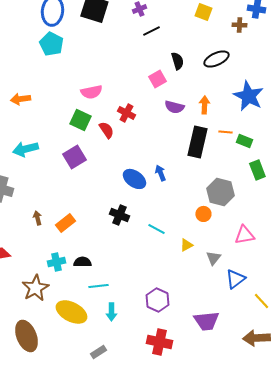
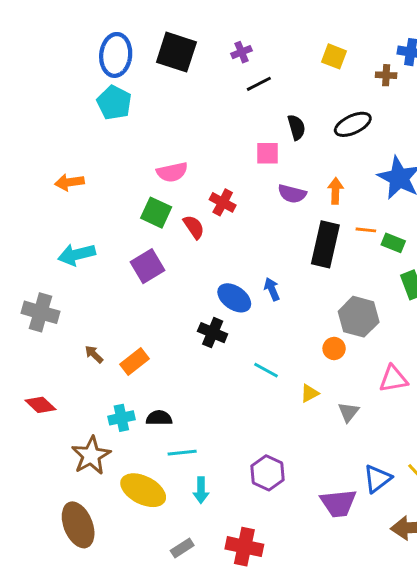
pink square: (157, 79) -> (268, 153), turned 30
black cross: (119, 215) -> (213, 333), moved
brown arrow: (37, 218) -> (94, 354), turned -32
blue triangle: (235, 279) -> (377, 479), moved
red cross: (159, 342) -> (244, 547), moved

